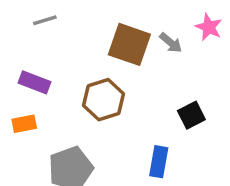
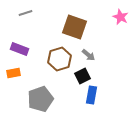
gray arrow: (171, 43) -> (88, 55), moved
black square: (191, 115) -> (82, 76), moved

